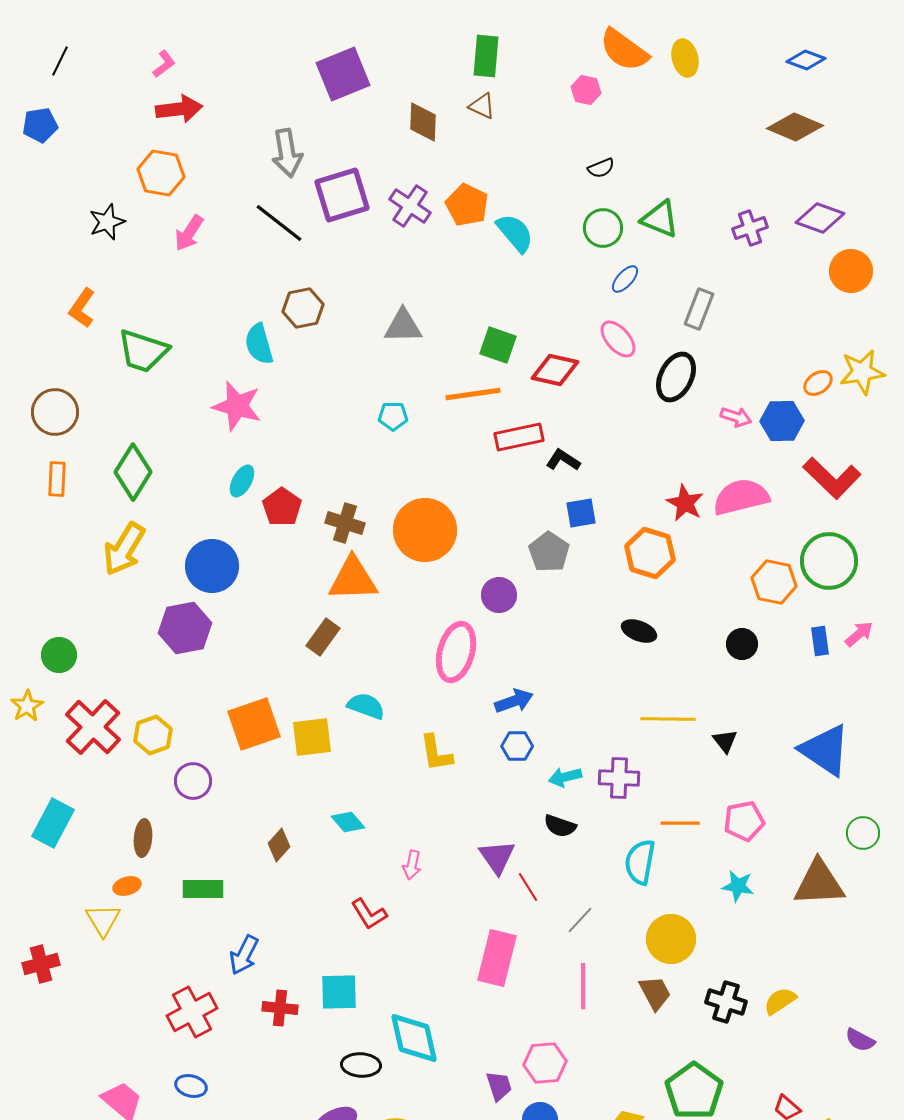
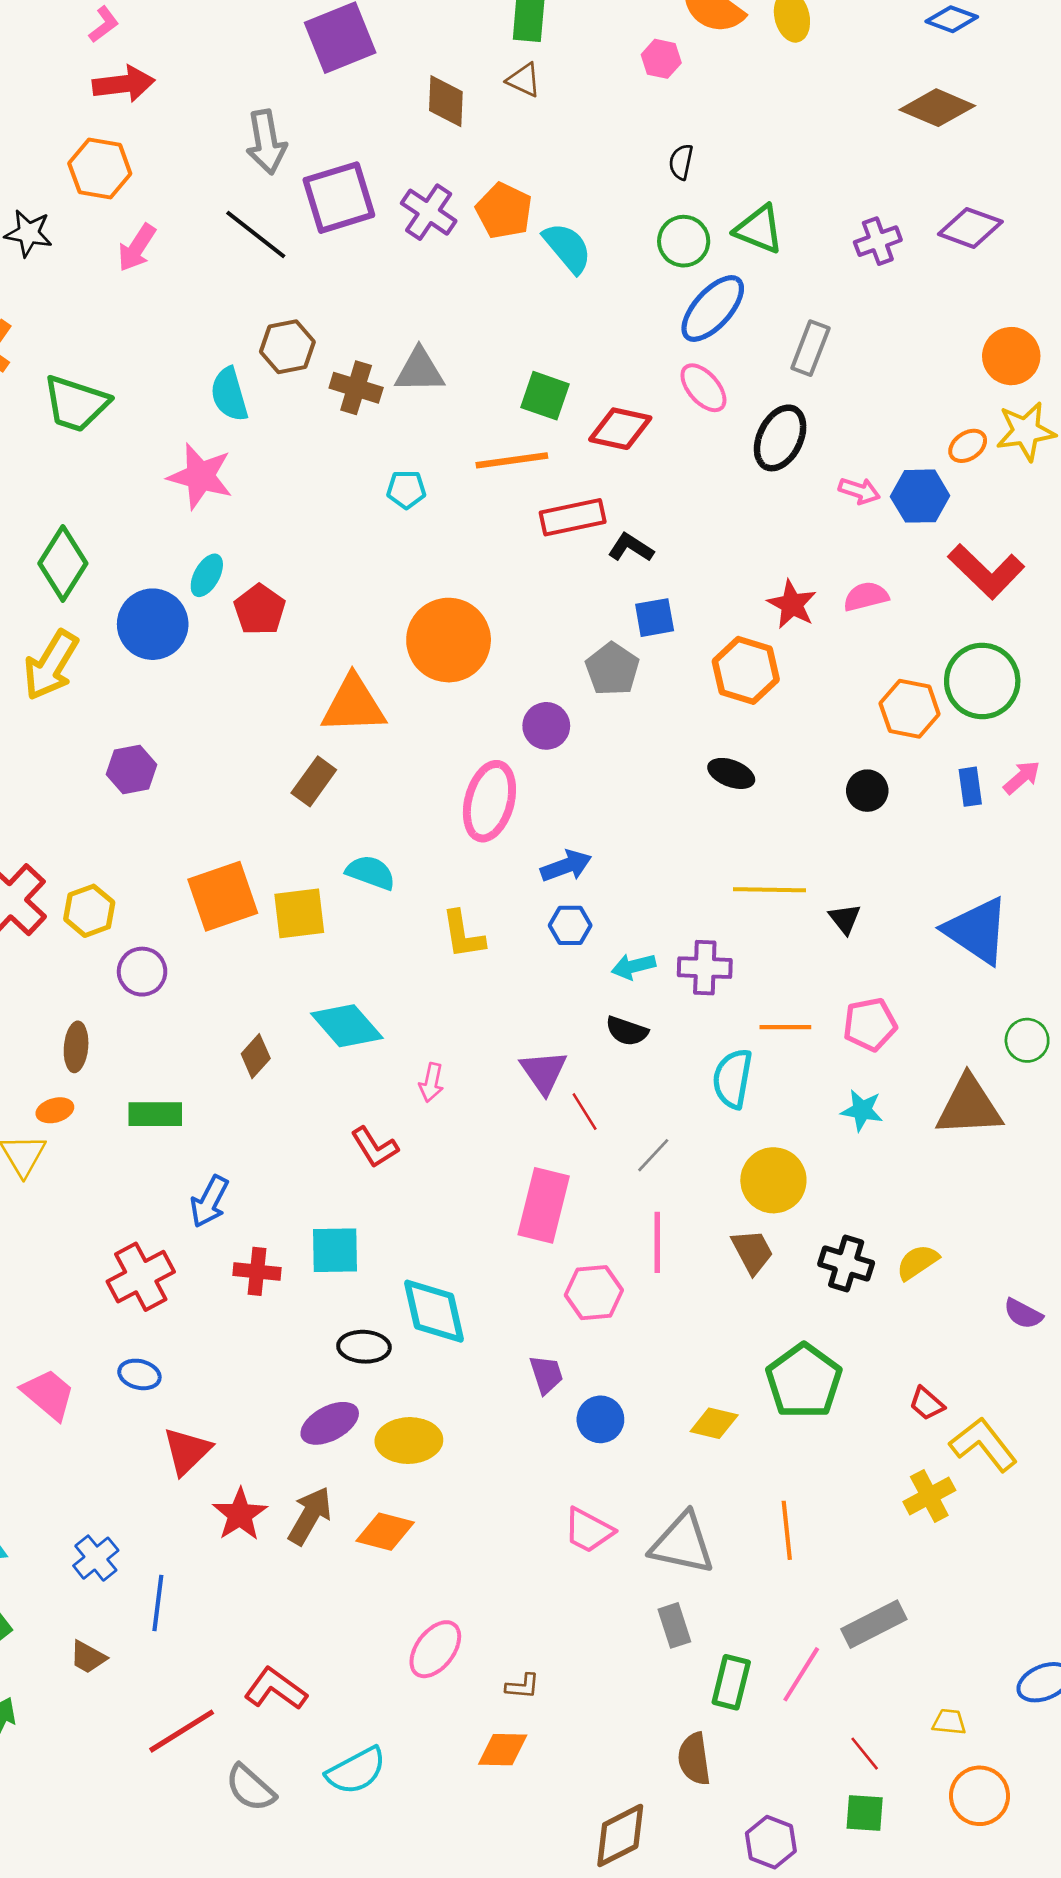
black semicircle: (601, 168) -> (681, 162), turned 124
black star: (107, 222) -> (28, 233), turned 30
orange circle: (851, 271) -> (1011, 356), moved
blue ellipse: (625, 279) -> (713, 308), size x1.8
pink semicircle: (741, 497) -> (866, 596), size x0.6
brown cross: (345, 523) -> (356, 388), moved
blue circle: (212, 566) -> (153, 624), moved
purple hexagon: (185, 628) -> (132, 769), size x0.7
cyan diamond: (348, 822) -> (347, 1026), size x1.6
pink hexagon: (545, 1063) -> (594, 1293), moved

